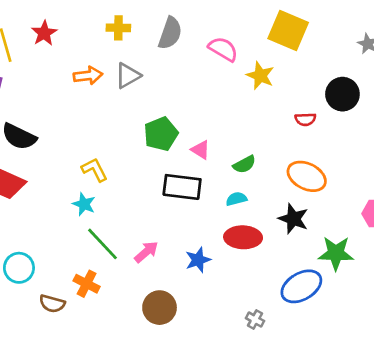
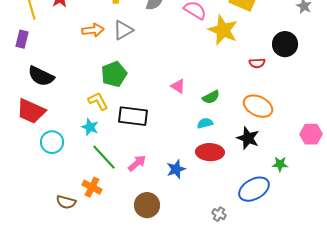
yellow star: (260, 76) -> (223, 30), size x1.4
green pentagon: (161, 134) -> (114, 74), moved
black rectangle: (182, 187) -> (133, 116), moved
green star: (336, 253) -> (280, 164), size x0.6
cyan circle: (19, 268) -> (52, 142), moved

